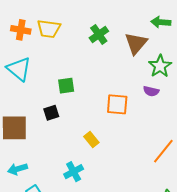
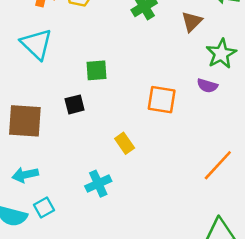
brown triangle: (136, 43) -> (192, 22), size x0.7

